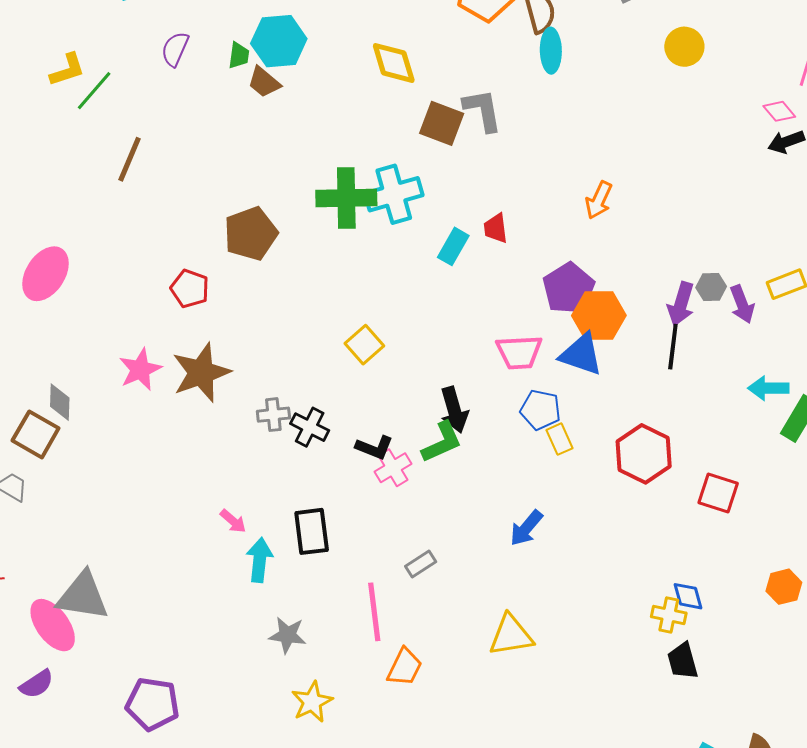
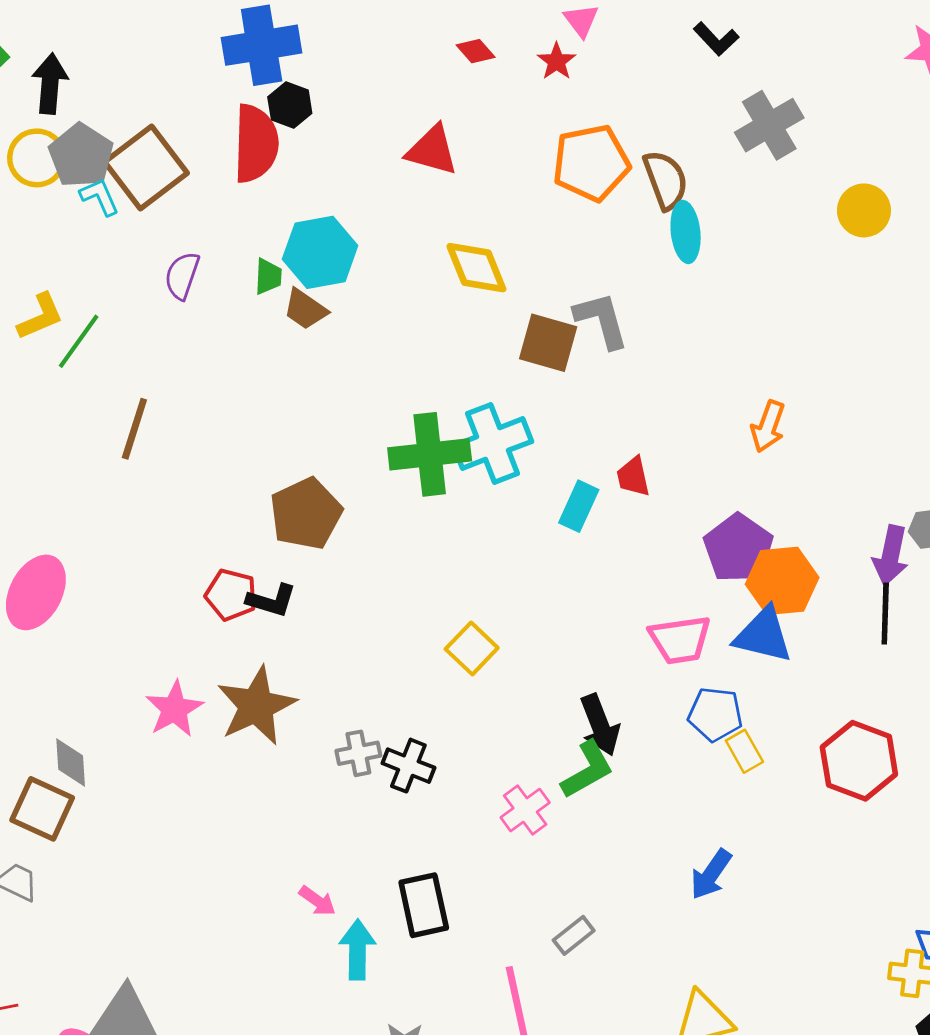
black L-shape: (374, 448) -> (271, 601), moved

